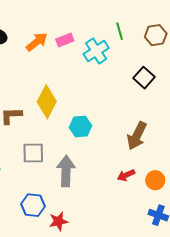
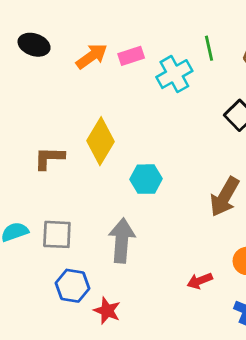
gray square: (33, 153) -> (57, 234), moved
red arrow: (126, 175) -> (200, 281), moved
red star: (58, 221) -> (107, 311), turned 30

